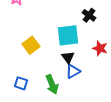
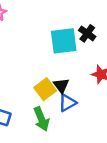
cyan square: (68, 35) -> (64, 41), moved
yellow square: (31, 45) -> (45, 89), moved

